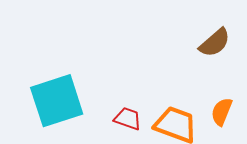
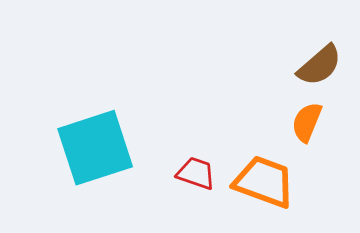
orange semicircle: (222, 112) -> (307, 122), moved

